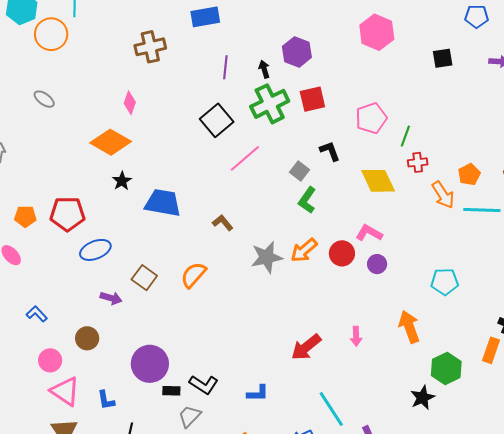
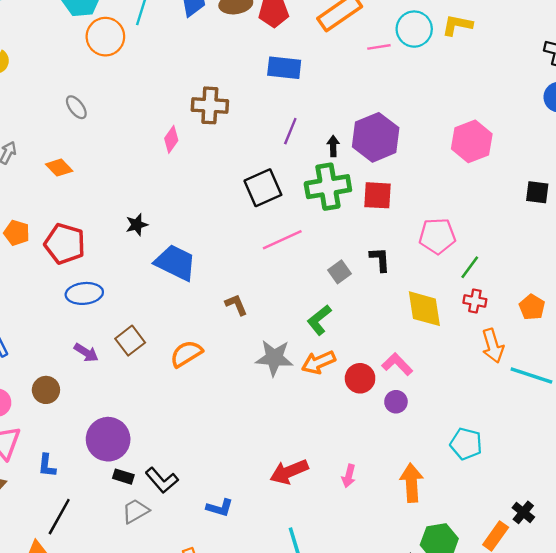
brown cross: (150, 47) -> (210, 105), moved
purple hexagon: (297, 52) -> (376, 137), size x1.4
orange diamond: (111, 142) -> (59, 168), moved, size x0.6
orange pentagon: (469, 175) -> (532, 307), moved, turned -30
green L-shape: (307, 200) -> (319, 320), moved

